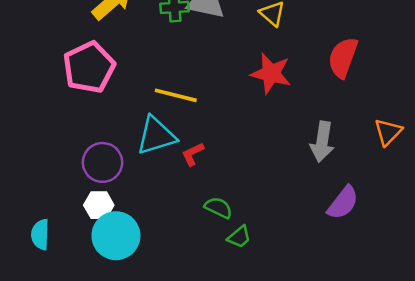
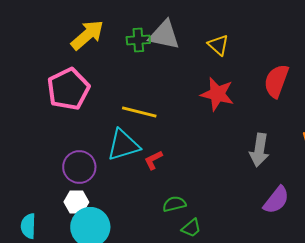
green semicircle: (218, 208) -> (174, 204), turned -40

